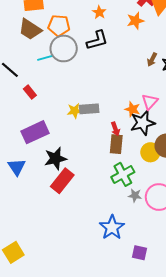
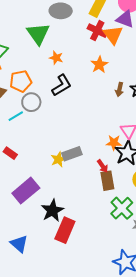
orange star: (135, 21) -> (99, 65), moved
gray circle: (64, 48) -> (31, 102), size x0.7
blue triangle: (17, 167) -> (19, 244), moved

